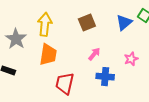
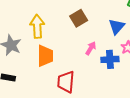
blue triangle: (124, 22) -> (117, 27), moved
blue cross: (105, 77) -> (110, 59), moved

